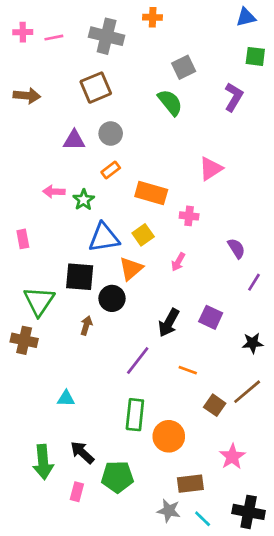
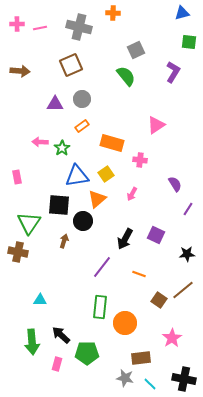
cyan triangle: (66, 398) -> (40, 300), moved

